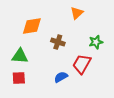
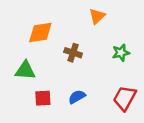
red trapezoid: (82, 64) -> (125, 98), moved
red square: (19, 78) -> (43, 98), moved

